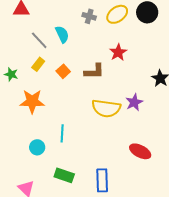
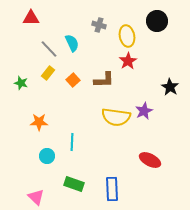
yellow ellipse: (117, 14) -> (127, 36), moved, turned -65
orange star: (32, 101) -> (39, 122), moved, size x0.7

